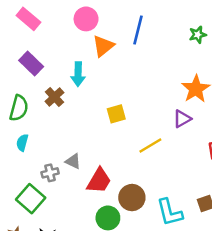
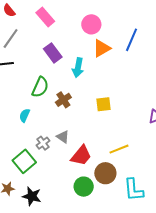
purple rectangle: (31, 63) -> (53, 53), moved
brown cross: (54, 97) -> (63, 100), moved
green semicircle: (19, 108) -> (40, 87), moved
yellow line: (150, 145) -> (119, 149), moved
gray cross: (50, 173) -> (43, 143), turned -32

